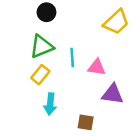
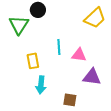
green triangle: (42, 46) -> (19, 25), moved, turned -35
yellow rectangle: (40, 75) -> (33, 61), turned -49

